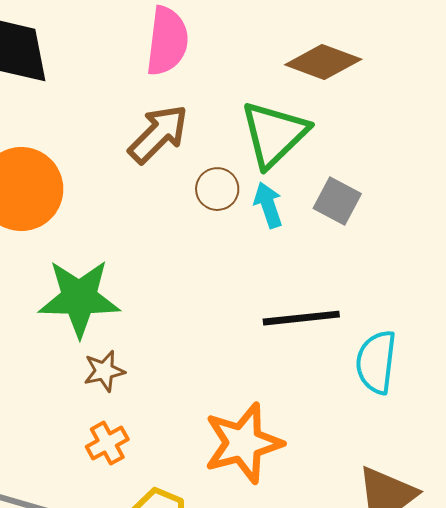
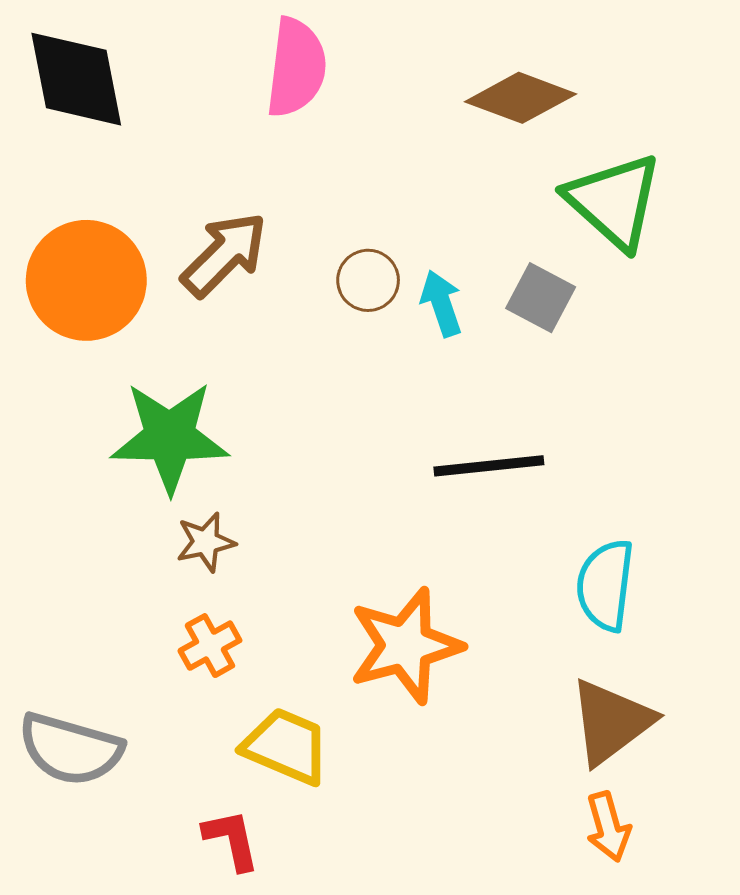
brown arrow: (158, 134) -> (224, 254), moved
green triangle: (274, 134) -> (614, 201), moved, turned -34
cyan semicircle: (376, 362) -> (605, 585), moved

